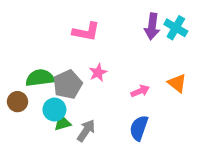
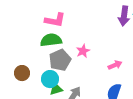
pink L-shape: (86, 32) -> (55, 20), moved
green semicircle: (40, 78) -> (51, 40), moved

